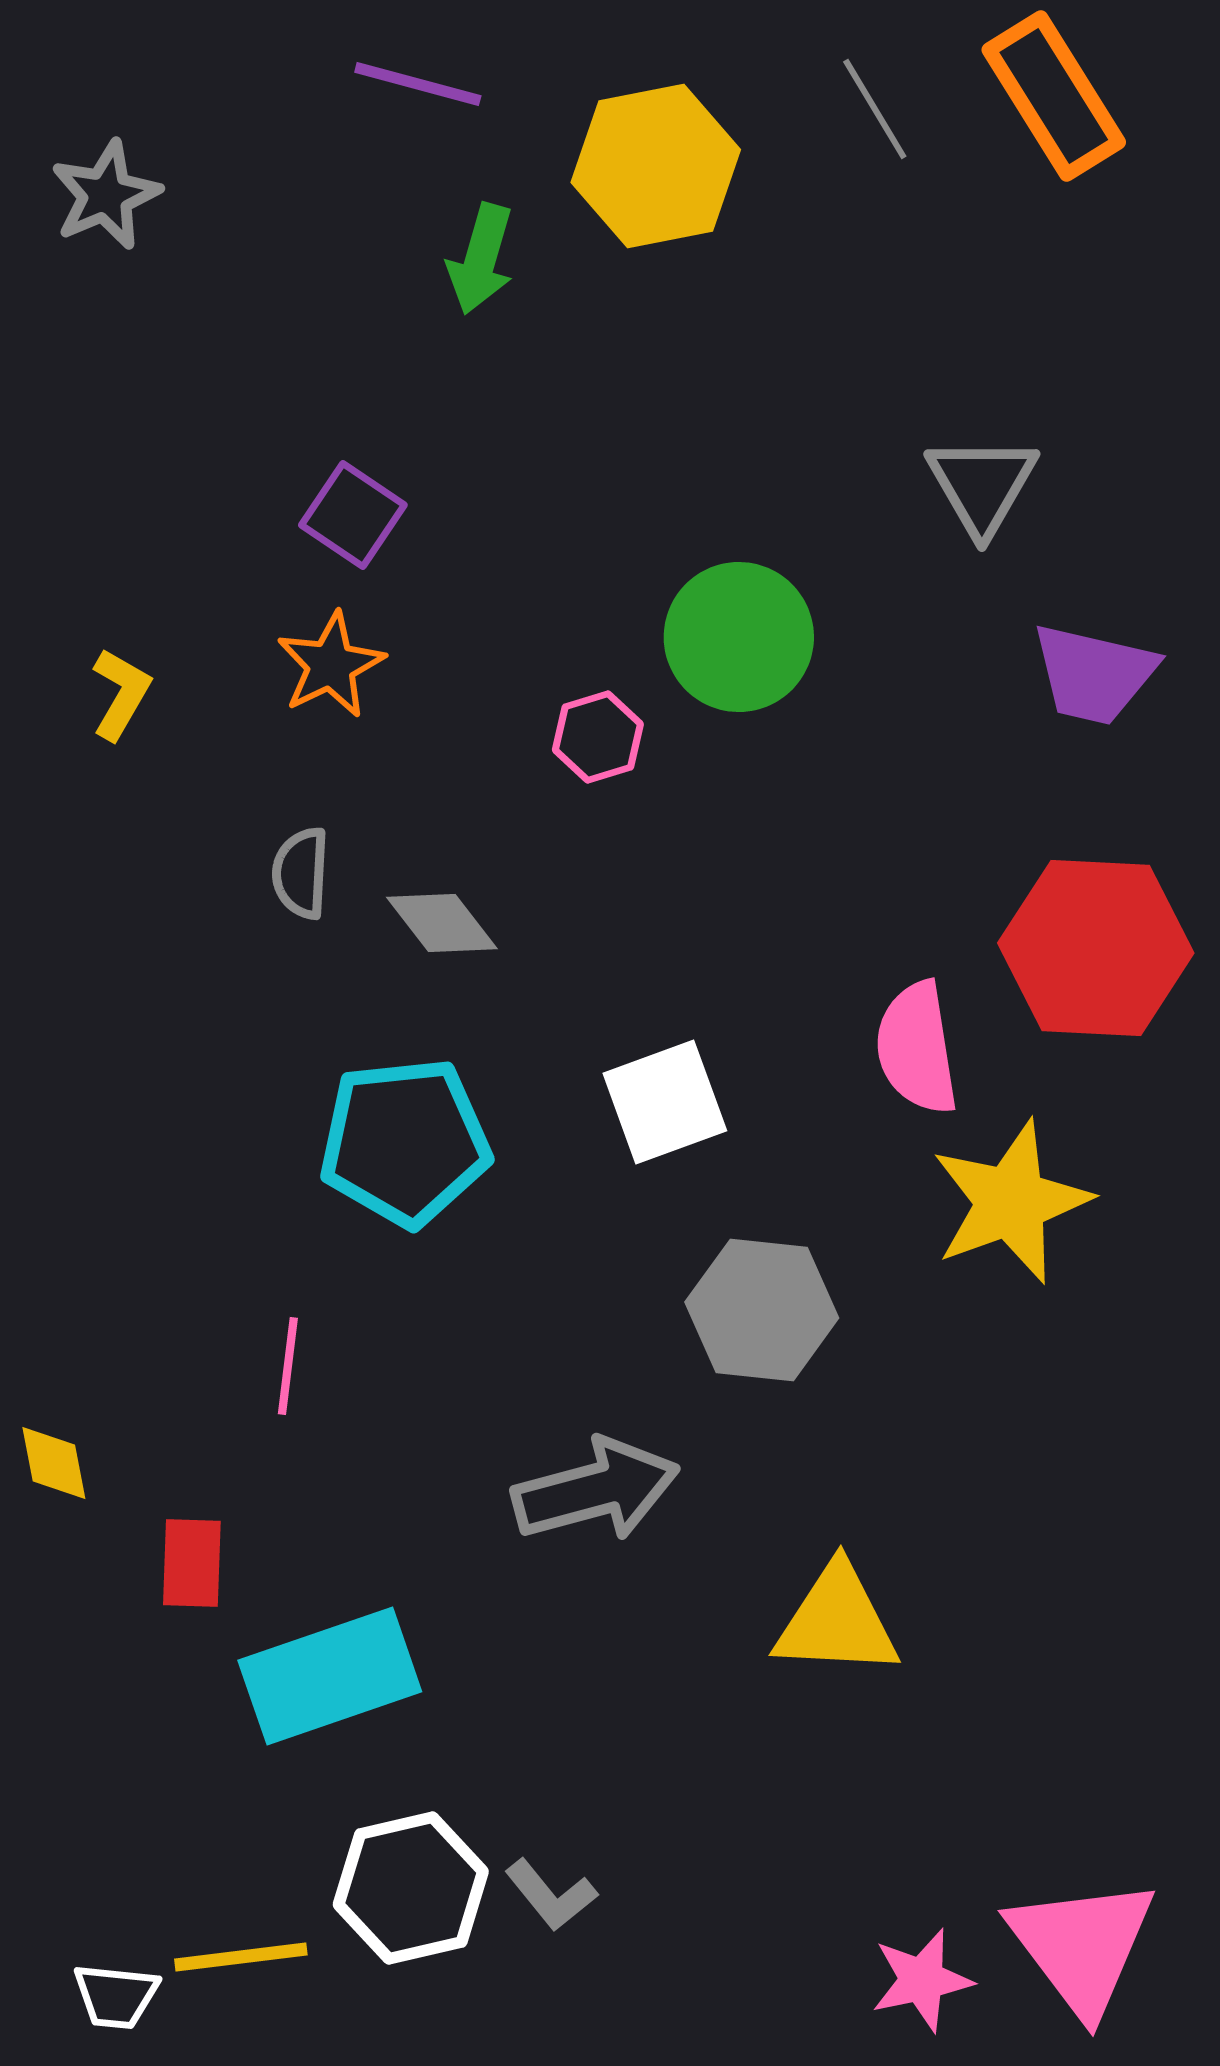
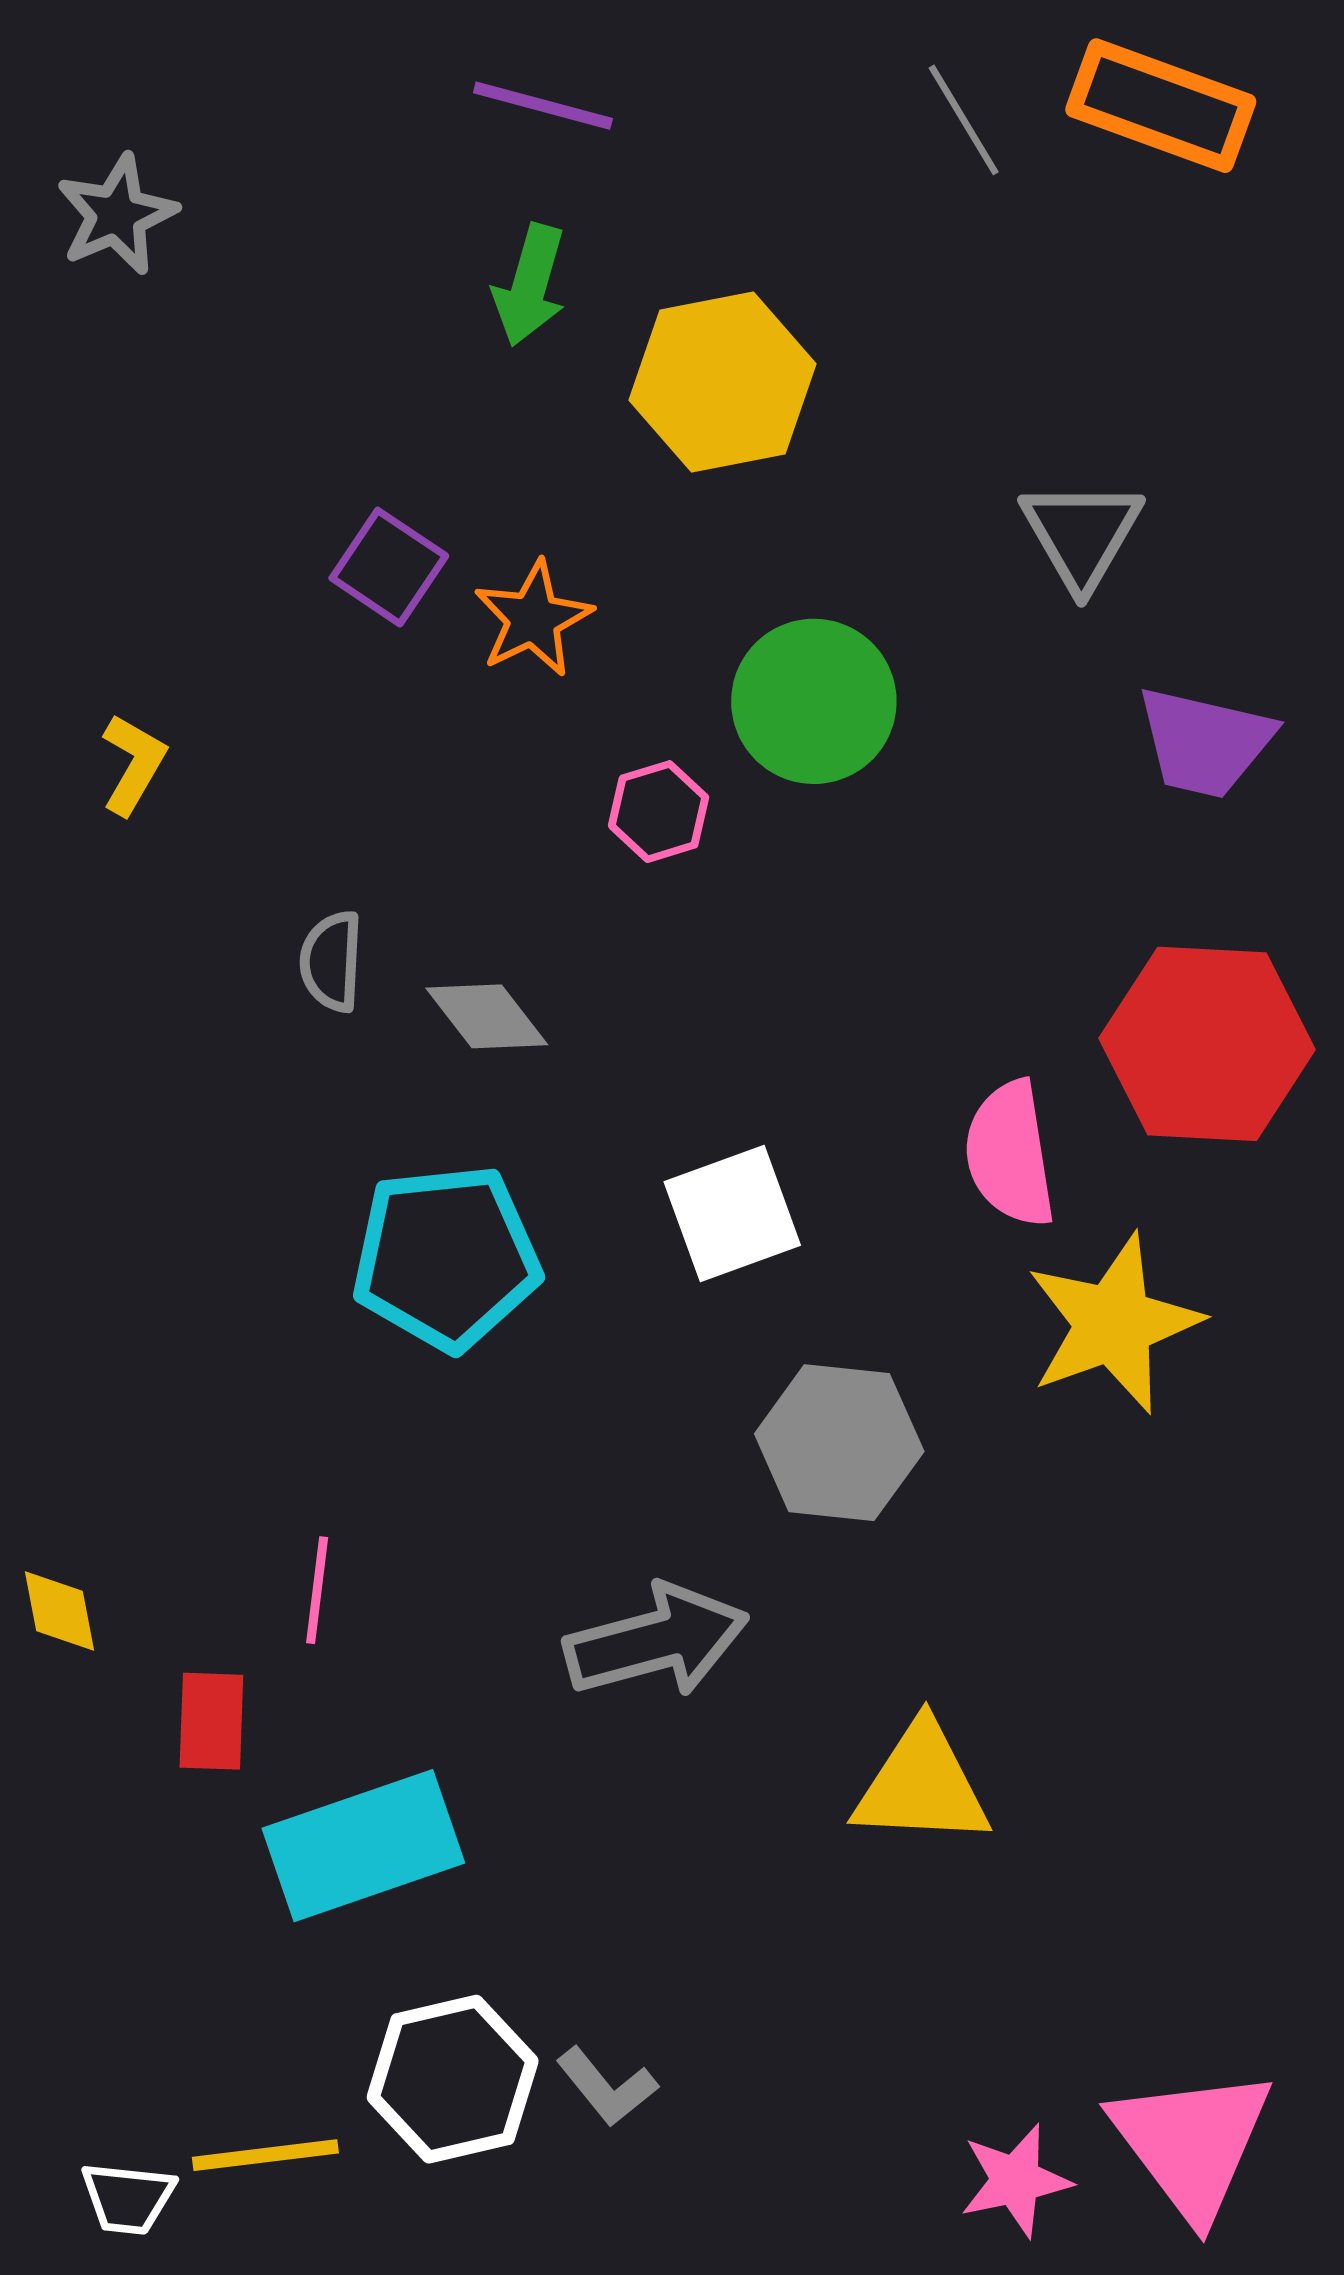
purple line: (418, 84) -> (543, 106), moved
orange rectangle: (1054, 96) -> (1161, 106), turned -38
yellow hexagon: (656, 166) -> (722, 382), moved
orange star: (331, 665) -> (533, 619), moved
pink line: (288, 1366) -> (317, 1590), moved

